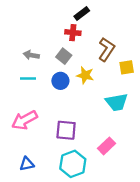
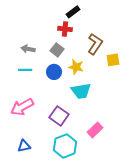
cyan trapezoid: (117, 102) -> (81, 91), moved
purple square: (66, 130) -> (59, 116), turned 30

